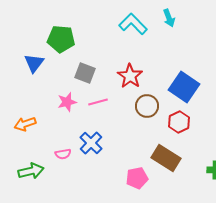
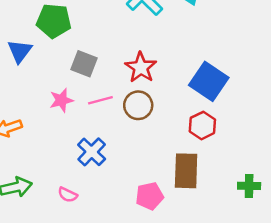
brown circle: (147, 106) -> (138, 105), moved
pink semicircle: (63, 154) -> (68, 195), moved, turned 35
brown rectangle: (166, 158) -> (186, 171), turned 60

